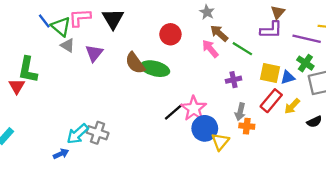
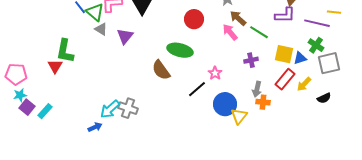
brown semicircle: (135, 63) -> (161, 70), moved
pink star: (194, 108) -> (215, 73), moved, size x0.6

